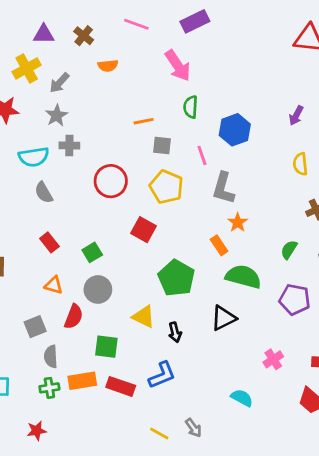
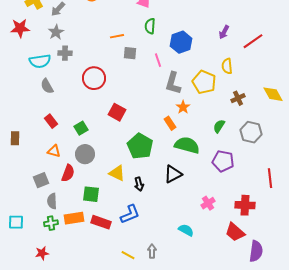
yellow pentagon: (166, 187) -> (204, 82), moved
gray arrow: (193, 428) -> (152, 251), turned -144

